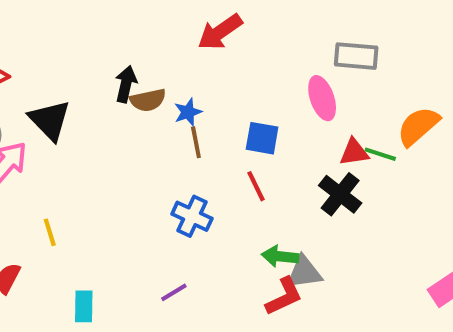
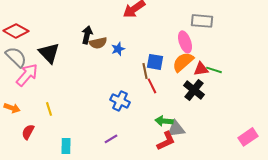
orange semicircle: (418, 126) -> (183, 62), moved
brown line: (196, 142) -> (145, 71), moved

